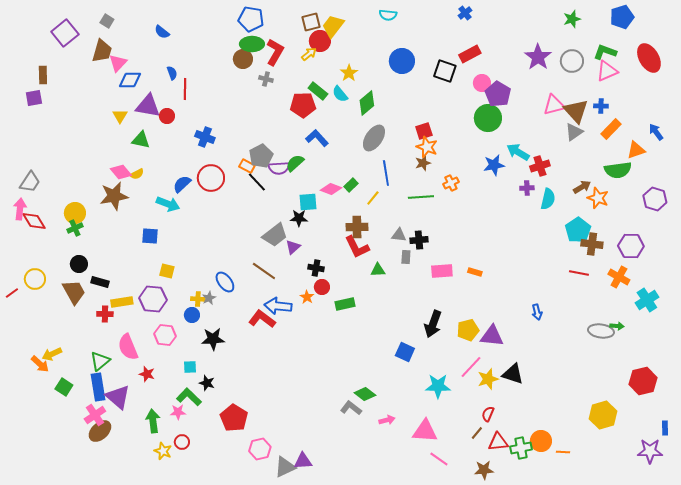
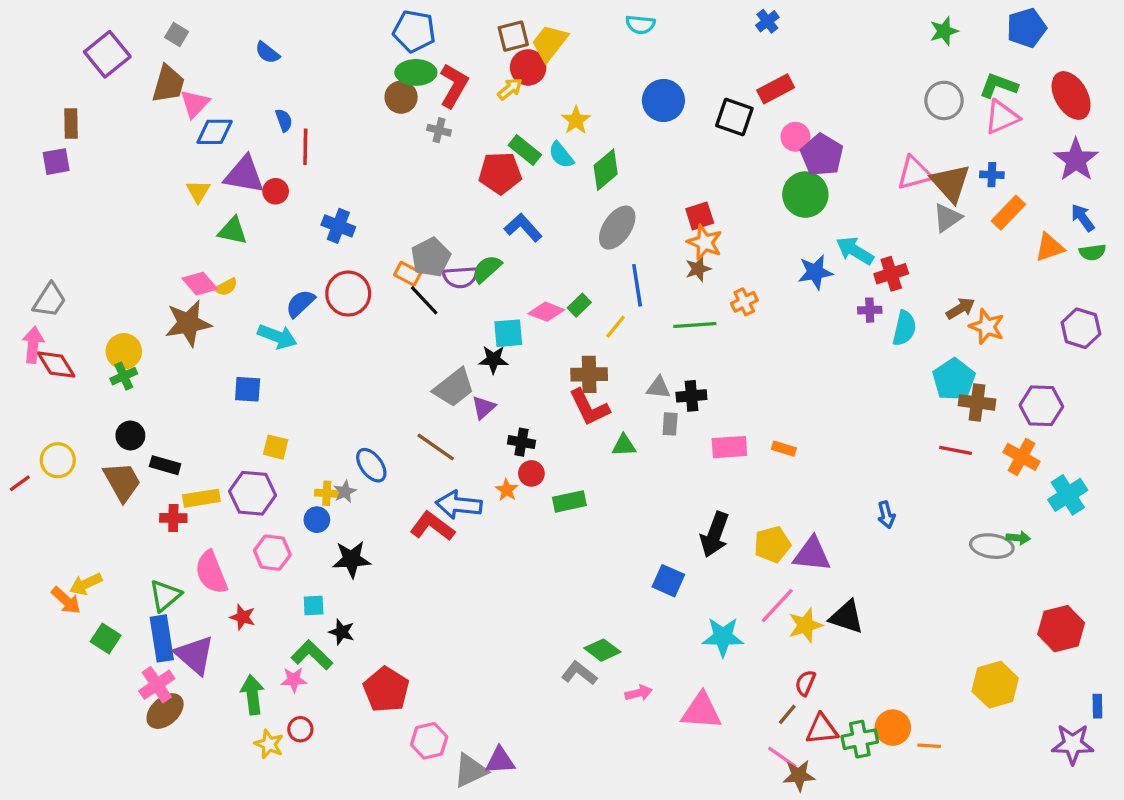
purple star: (538, 57) -> (1076, 160), moved
green semicircle: (618, 170) -> (1093, 252), moved, size x0.6
pink line: (439, 459) -> (782, 757), moved

